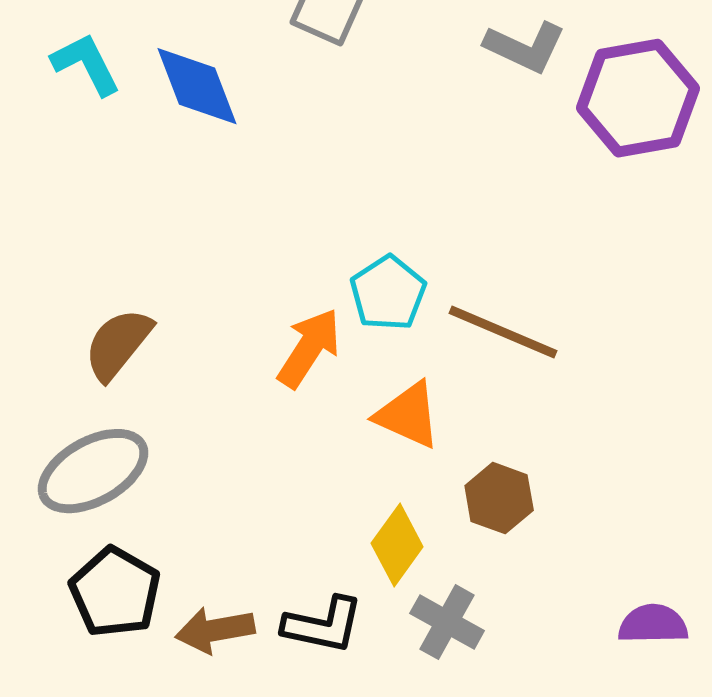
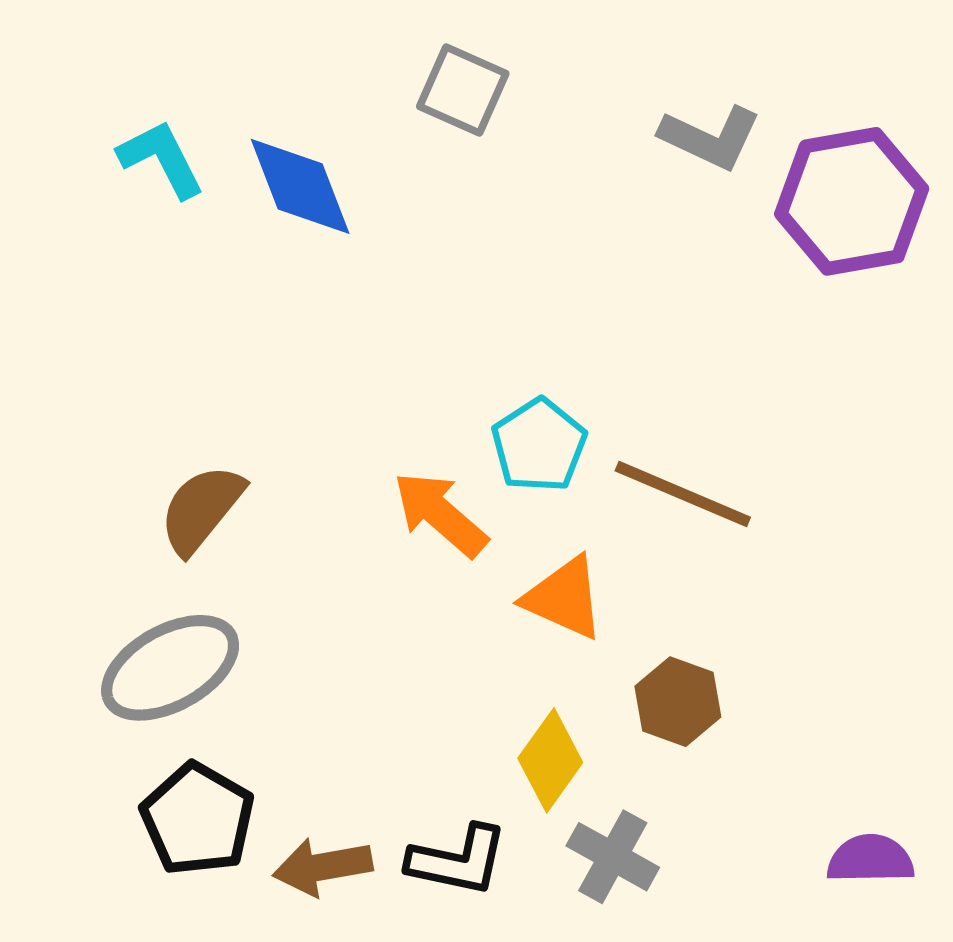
orange arrow: (309, 348) -> (440, 514), turned -82

